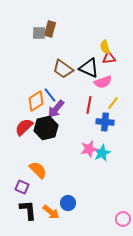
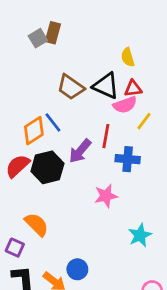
gray square: (39, 33) -> (38, 38), turned -32
red triangle: (109, 58) -> (133, 88), moved
yellow line: (113, 103) -> (144, 121), moved
purple arrow: (56, 109) -> (80, 151), moved
cyan star: (102, 153) -> (140, 235), moved

